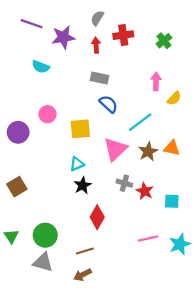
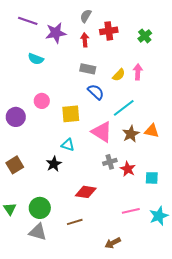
yellow semicircle: (174, 98) -> (119, 75), moved
pink triangle: (115, 149) -> (102, 132), turned -45
cyan triangle: (77, 164) -> (68, 145), turned 40
gray cross: (124, 183) -> (110, 162), turned -32
black star: (83, 185) -> (54, 164), moved
red diamond: (97, 217) -> (86, 192), turned 70
brown arrow: (83, 275) -> (113, 243), moved

